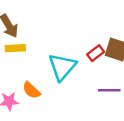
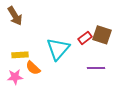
yellow rectangle: (15, 48) -> (20, 55), moved

